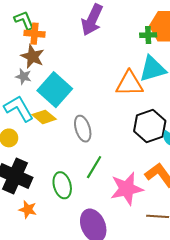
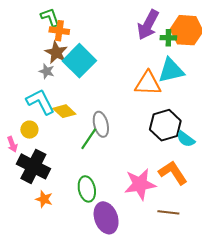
purple arrow: (92, 20) -> (148, 25), moved
cyan square: (55, 90) -> (79, 61), moved
green line: (94, 167) -> (89, 139), moved
green ellipse: (62, 185) -> (87, 189), moved

